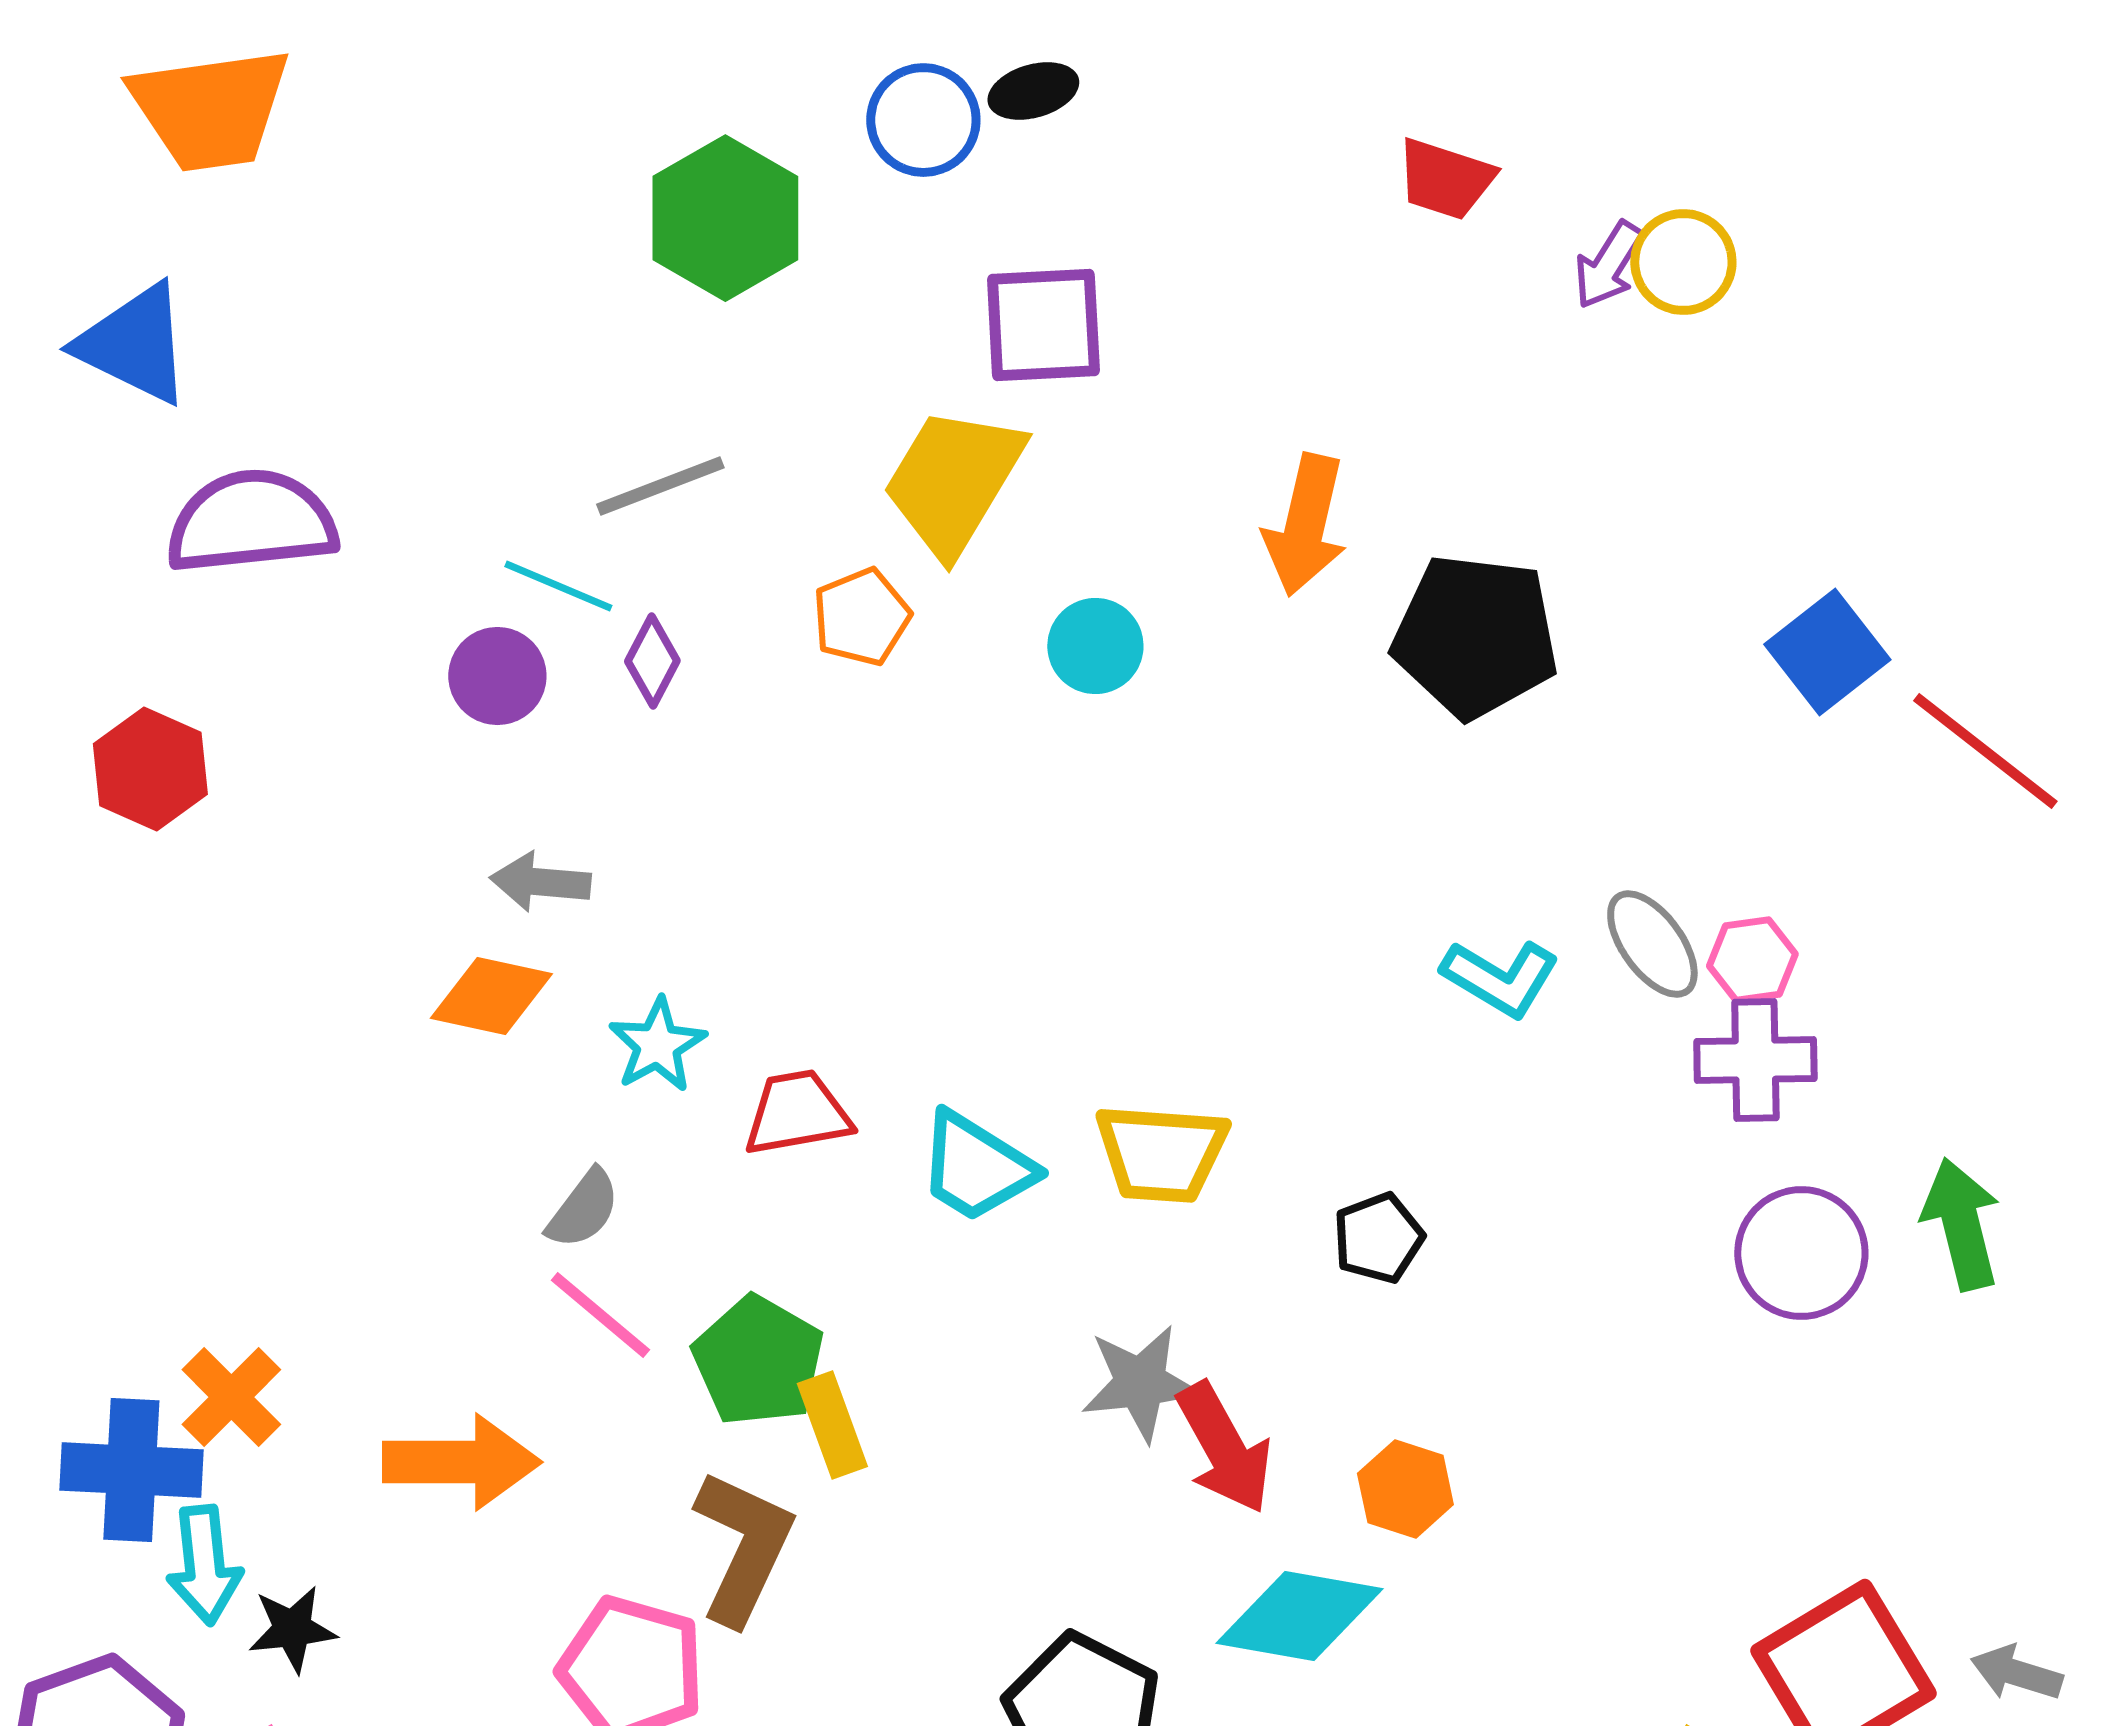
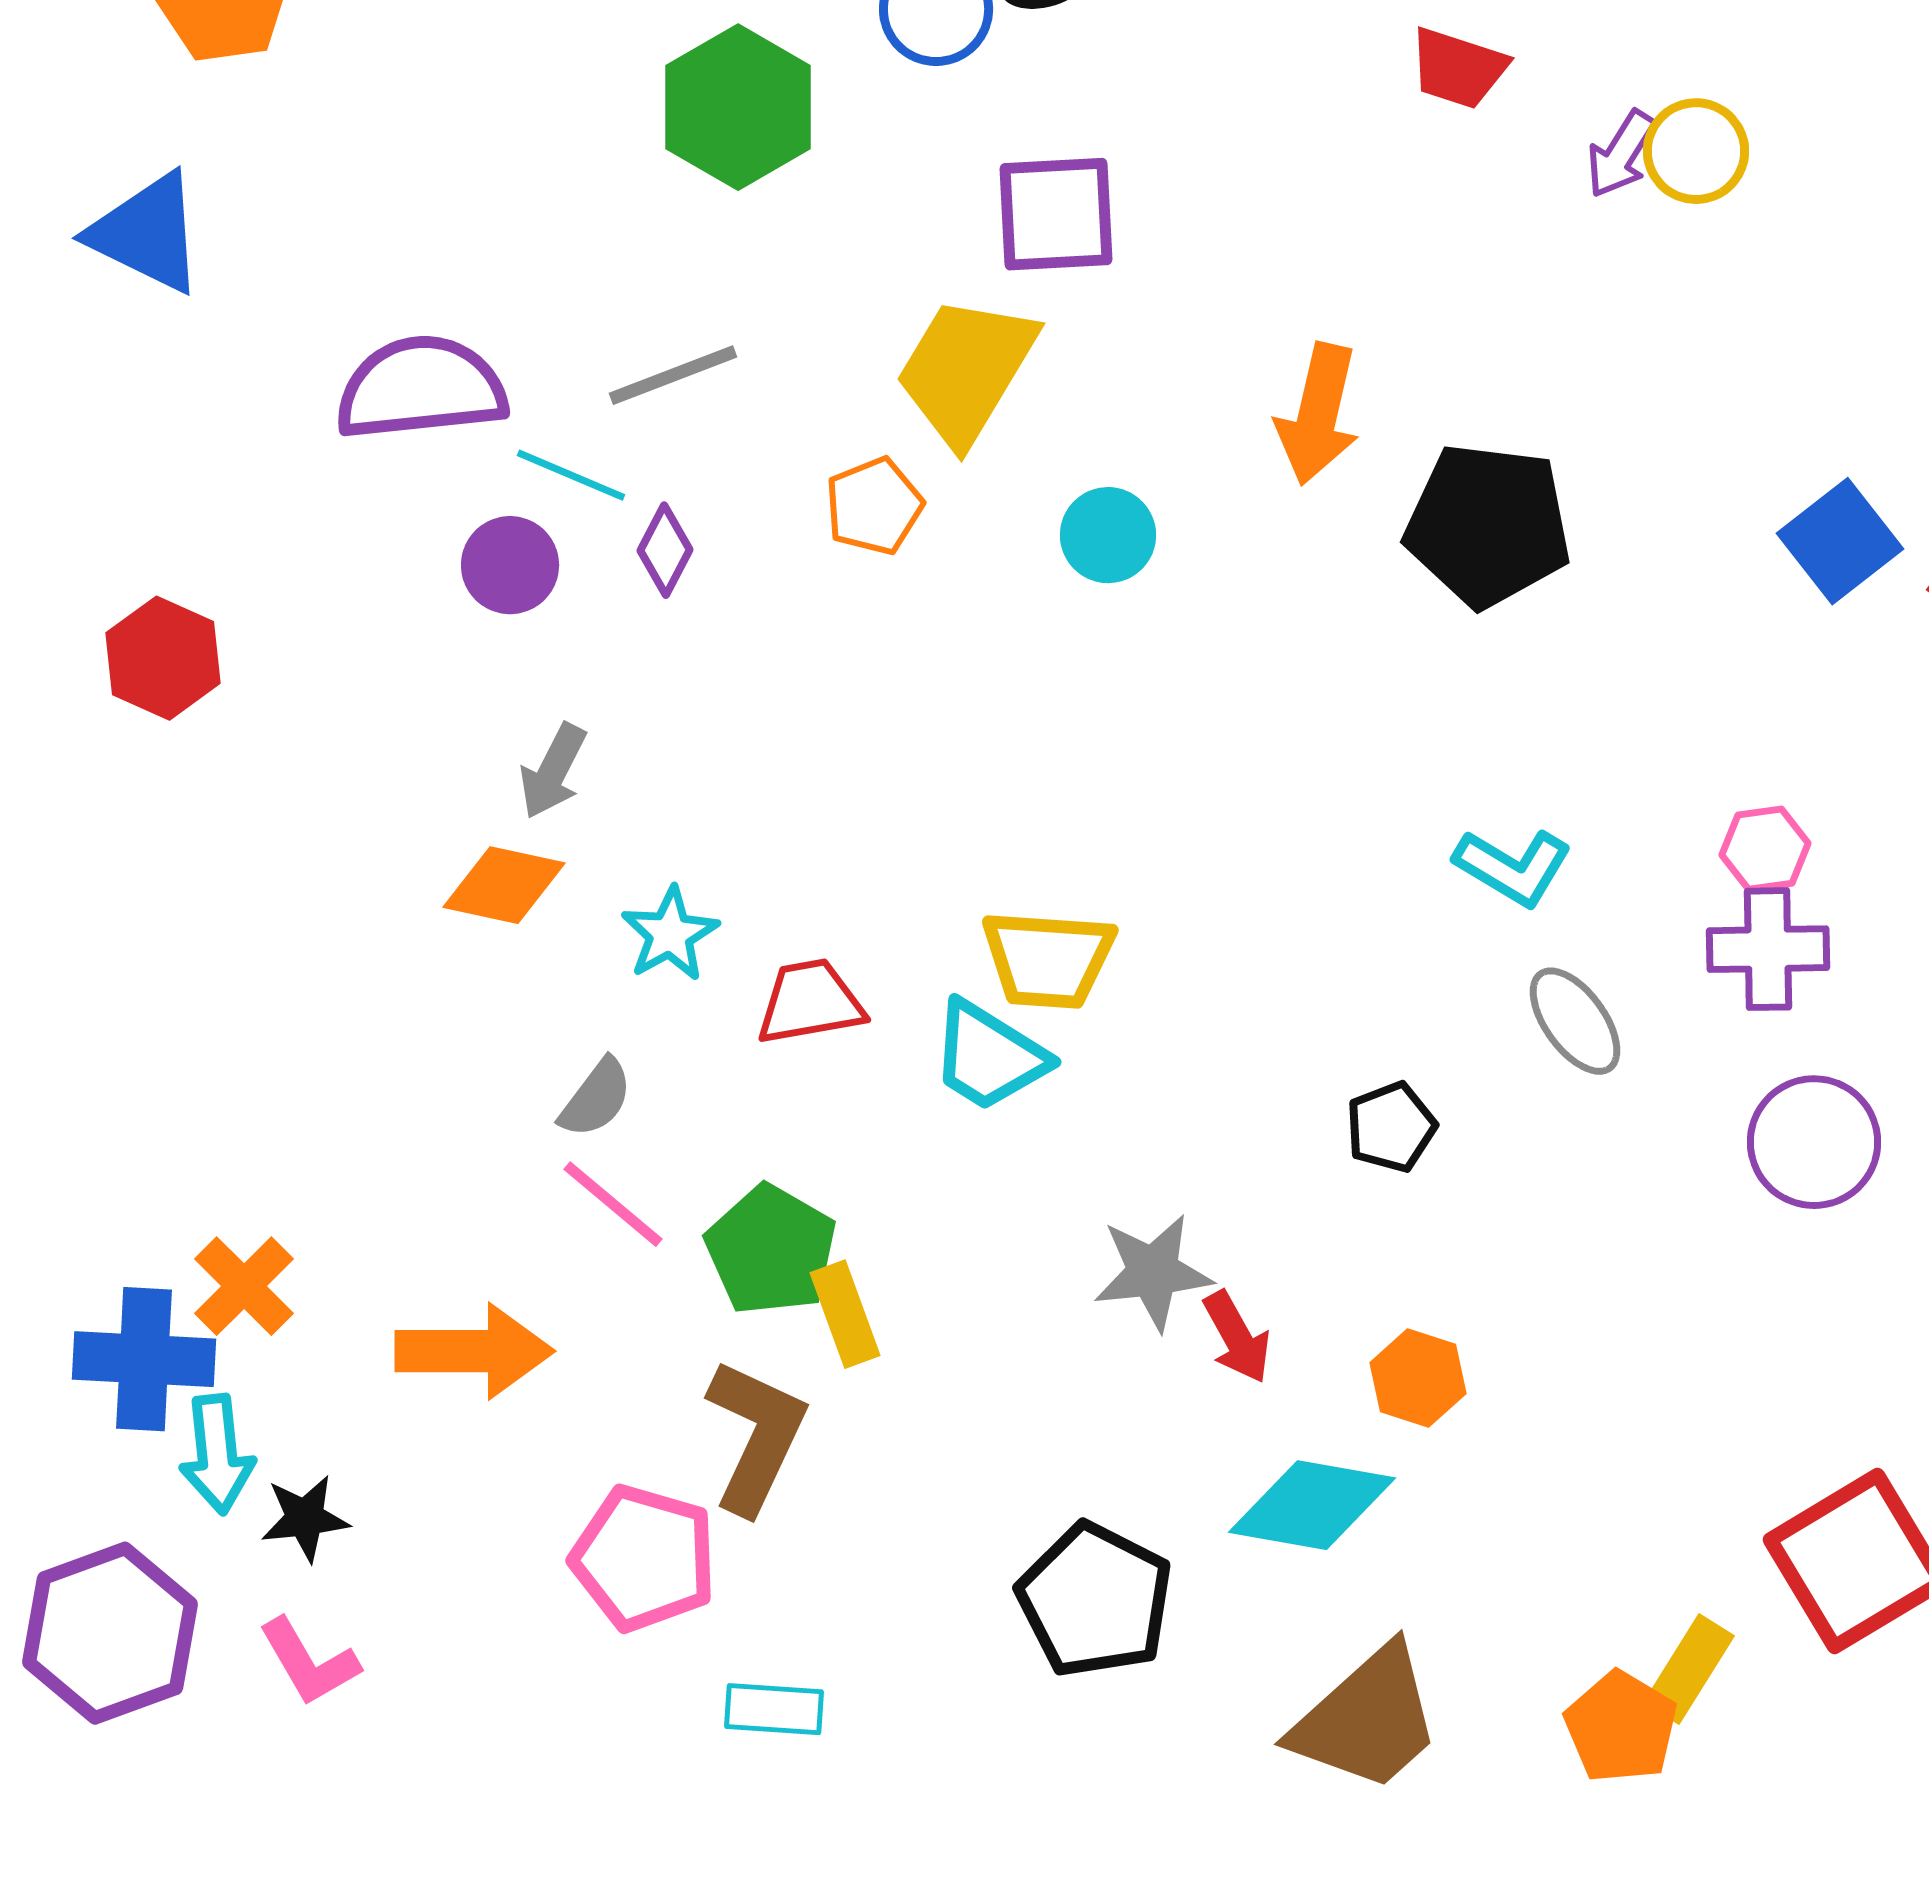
purple semicircle: (251, 522) -> (421, 388), moved
gray arrow: (540, 882) -> (553, 771), turned -68
gray ellipse: (1652, 944) -> (1575, 1021), moved
yellow trapezoid: (1161, 1153) -> (1048, 959), moved
red arrow: (1224, 1448) -> (1237, 1337), size x0.7

